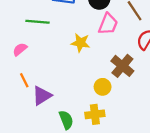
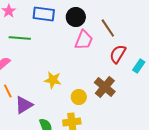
yellow star: (80, 43) -> (53, 80), moved
brown cross: (122, 66) -> (105, 87), moved

